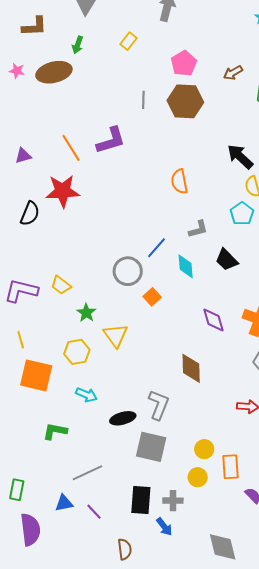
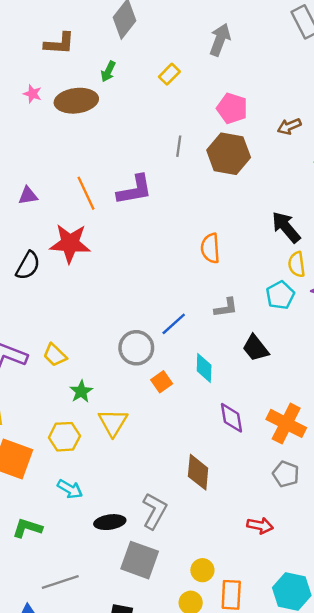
pink pentagon: (184, 63) -> (232, 108), turned -30
cyan diamond: (186, 266) -> (204, 368), moved

